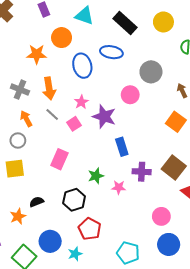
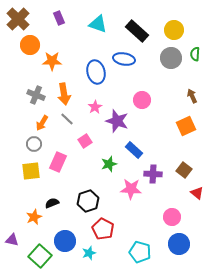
orange circle: (62, 38) -> (30, 45), moved
gray circle: (151, 72) -> (171, 58), moved
orange arrow: (26, 119) -> (42, 123), turned -119
orange square: (176, 122) -> (186, 126), turned 30
pink square: (74, 124) -> (85, 141), moved
blue rectangle: (122, 147) -> (134, 150), turned -30
pink rectangle: (59, 159) -> (58, 162), moved
brown square: (174, 168) -> (184, 170), size x0.7
green star: (96, 176) -> (109, 164), moved
pink star: (119, 187) -> (131, 189), size x1.5

